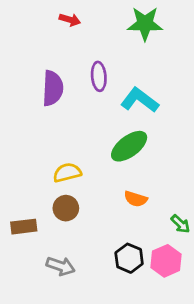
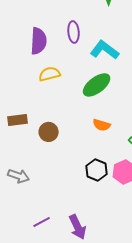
yellow semicircle: (67, 173) -> (50, 74), moved
brown rectangle: (24, 227) -> (18, 120), moved
gray arrow: (61, 266) -> (19, 176), moved

